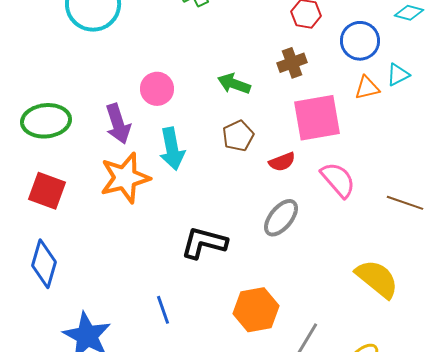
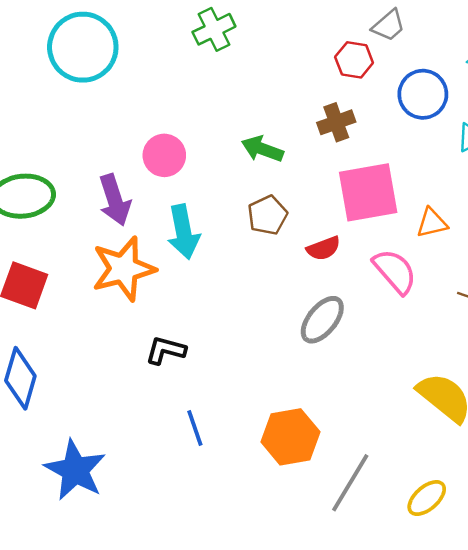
orange triangle: (367, 88) -> (432, 223), moved
black L-shape: (204, 243) -> (166, 350), moved, size x0.7
blue line: (163, 310) -> (195, 428), moved

